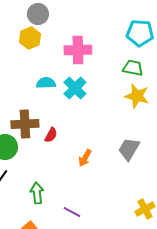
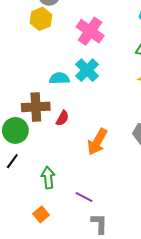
pink cross: (78, 50) -> (90, 31), turned 36
cyan semicircle: (46, 83) -> (59, 78), moved
orange arrow: (85, 158) -> (97, 142), size x1.5

